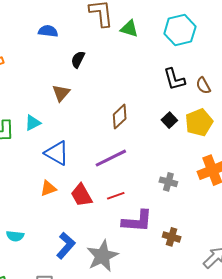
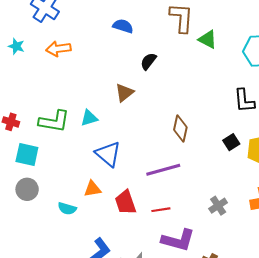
brown diamond: (120, 117) -> (180, 129), turned -45
gray cross: (168, 182) -> (218, 206), turned 30
cyan semicircle: (15, 236) -> (67, 209), moved

